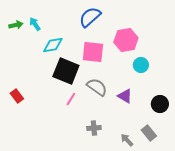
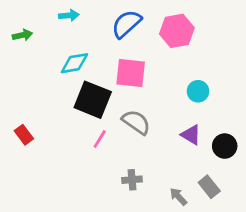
cyan arrow: (35, 24) -> (69, 15), moved, turned 120
pink hexagon: (126, 40) -> (177, 31), moved
purple triangle: (125, 96) -> (191, 135), moved

